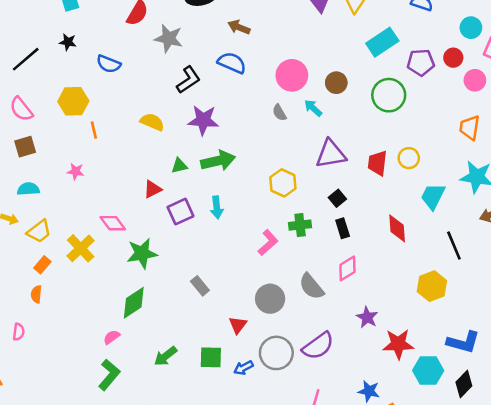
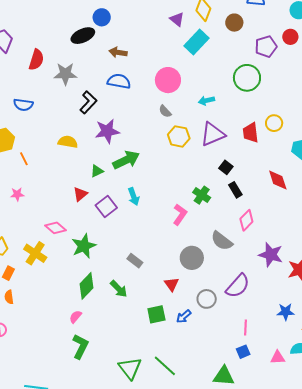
cyan rectangle: (382, 42) -> (197, 42), moved
brown circle: (336, 83) -> (234, 23), moved
cyan arrow: (313, 108) -> (206, 101), moved, turned -42
yellow hexagon: (283, 183) -> (179, 136), moved
green cross: (300, 225) -> (202, 195), turned -36
purple star: (367, 317) -> (271, 255), size x1.4
gray circle: (276, 353) -> (207, 299), size x0.7
green arrow: (165, 356) -> (119, 289), moved, turned -84

